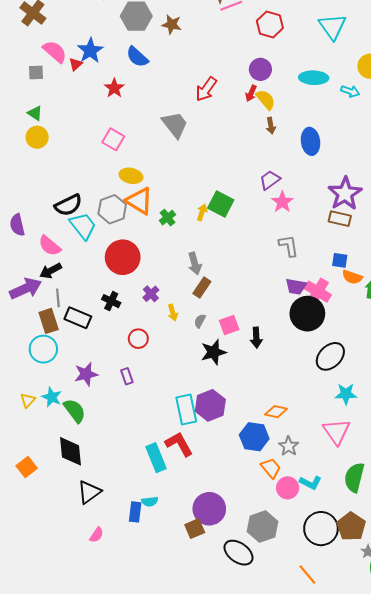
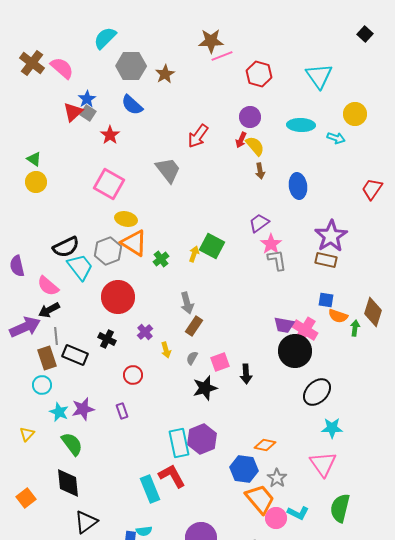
brown star: (172, 24) -> (165, 74), turned 30
blue star: (90, 51) -> (87, 99), size x0.7
pink semicircle: (55, 52) -> (62, 68), moved
red triangle: (76, 64) -> (73, 112), size x1.5
gray square: (36, 72) -> (88, 113), moved, turned 35
pink square: (113, 139) -> (109, 184), size x1.4
gray L-shape: (289, 246) -> (277, 260), moved
cyan circle: (43, 349) -> (42, 385), size x0.7
cyan star: (52, 397) -> (59, 412), moved
orange trapezoid: (271, 468) -> (260, 499), size x1.5

